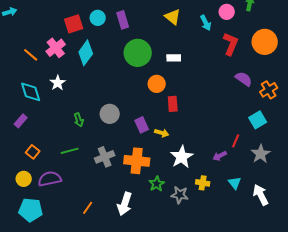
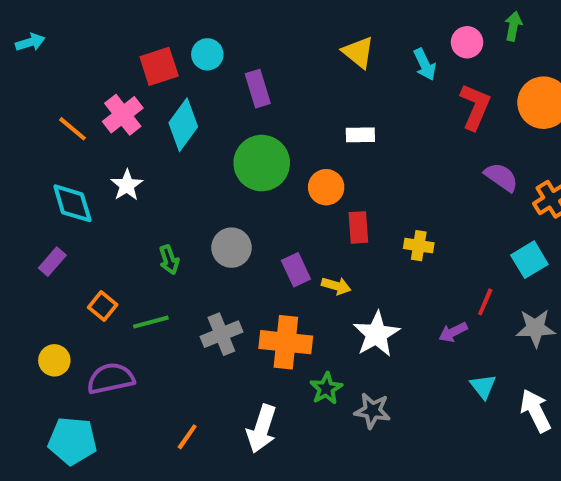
purple rectangle: (123, 20) -> (258, 89), moved
green circle: (138, 53) -> (262, 163), moved
orange square: (33, 152) -> (103, 306), moved
gray star: (261, 154) -> (535, 328), turned 30
yellow circle: (24, 179) -> (54, 360), moved
yellow cross: (203, 183) -> (419, 246), moved

